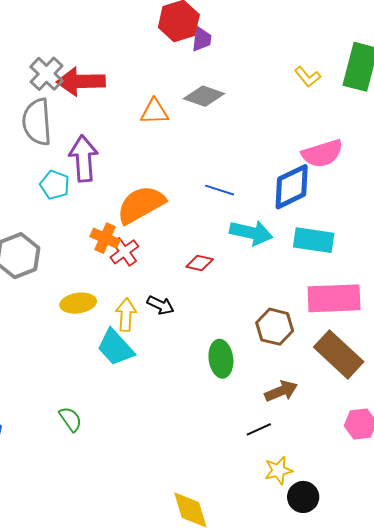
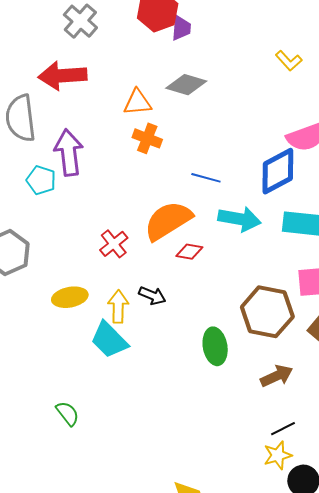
gray cross: (47, 74) -> (80, 21), moved
orange semicircle: (141, 205) -> (168, 221), moved
orange cross: (105, 238) -> (147, 138), moved
brown hexagon: (275, 327) -> (267, 312), size x1.4
black line: (259, 429) -> (283, 429), moved

